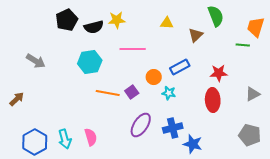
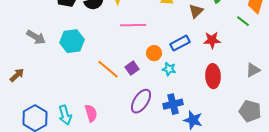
green line: (243, 45) -> (243, 21), turned 32
cyan hexagon: (90, 62) -> (72, 41), moved
red star: (219, 73) -> (212, 40), moved
orange line: (108, 93) -> (108, 69), turned 30

